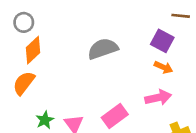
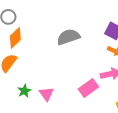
pink rectangle: (115, 116) -> (88, 88), moved

